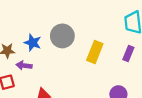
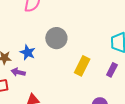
gray circle: (62, 36) -> (56, 38), moved

